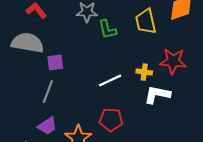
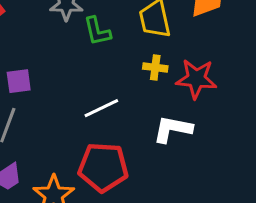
yellow cross: (144, 72) -> (155, 67), moved
red pentagon: (111, 120) -> (103, 167), size x1.4

